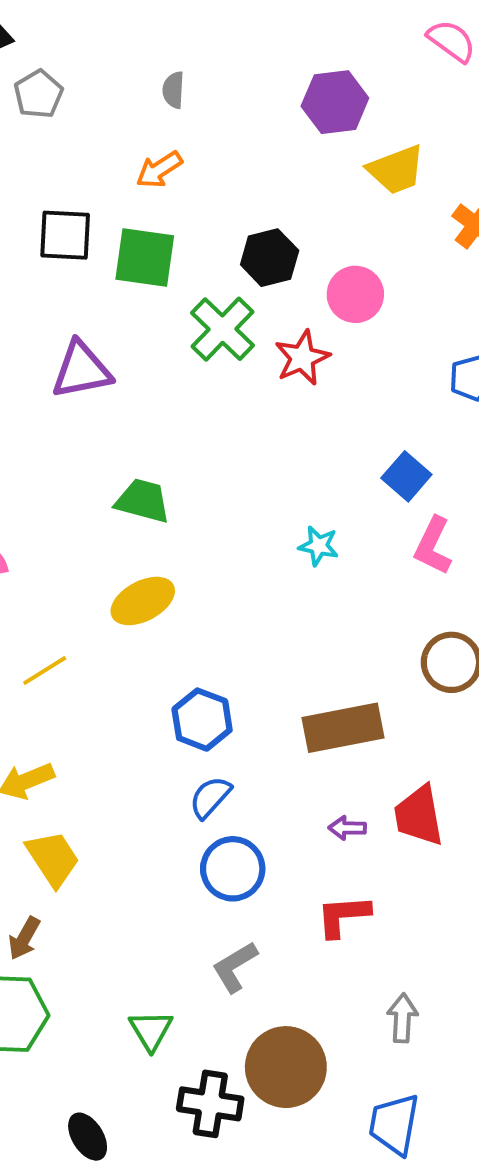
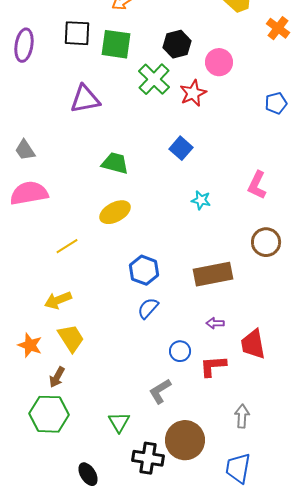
blue square: (406, 476) -> (181, 148), moved
cyan star: (319, 546) -> (201, 200), moved
red trapezoid: (419, 816) -> (253, 344), moved
blue circle: (233, 869) -> (180, 351), moved, size x0.7

